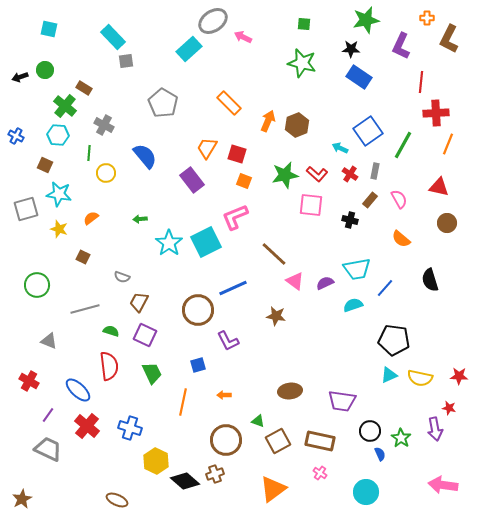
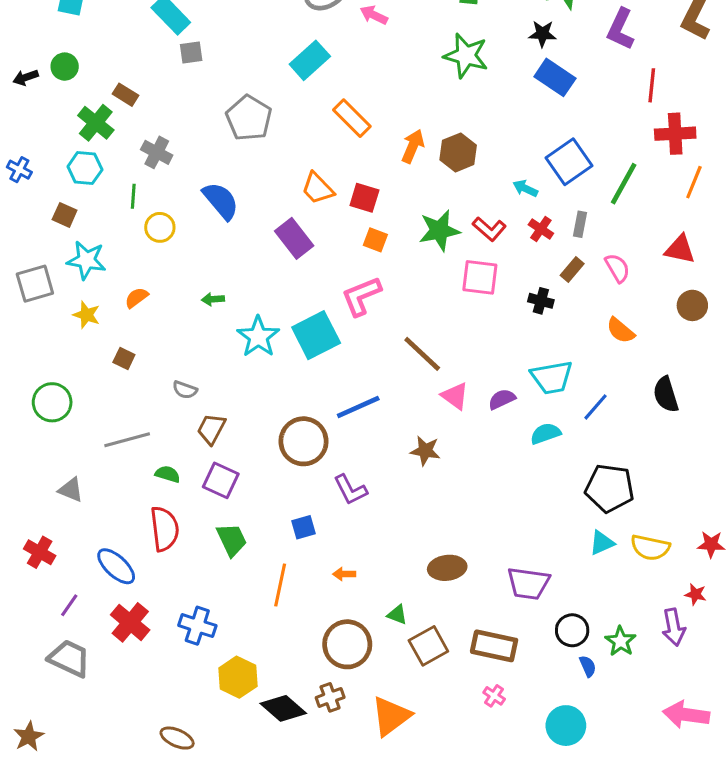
cyan rectangle: (189, 49) -> (310, 60), moved
orange trapezoid: (207, 148) -> (318, 188), turned -75
orange triangle: (273, 489) -> (391, 716), moved

